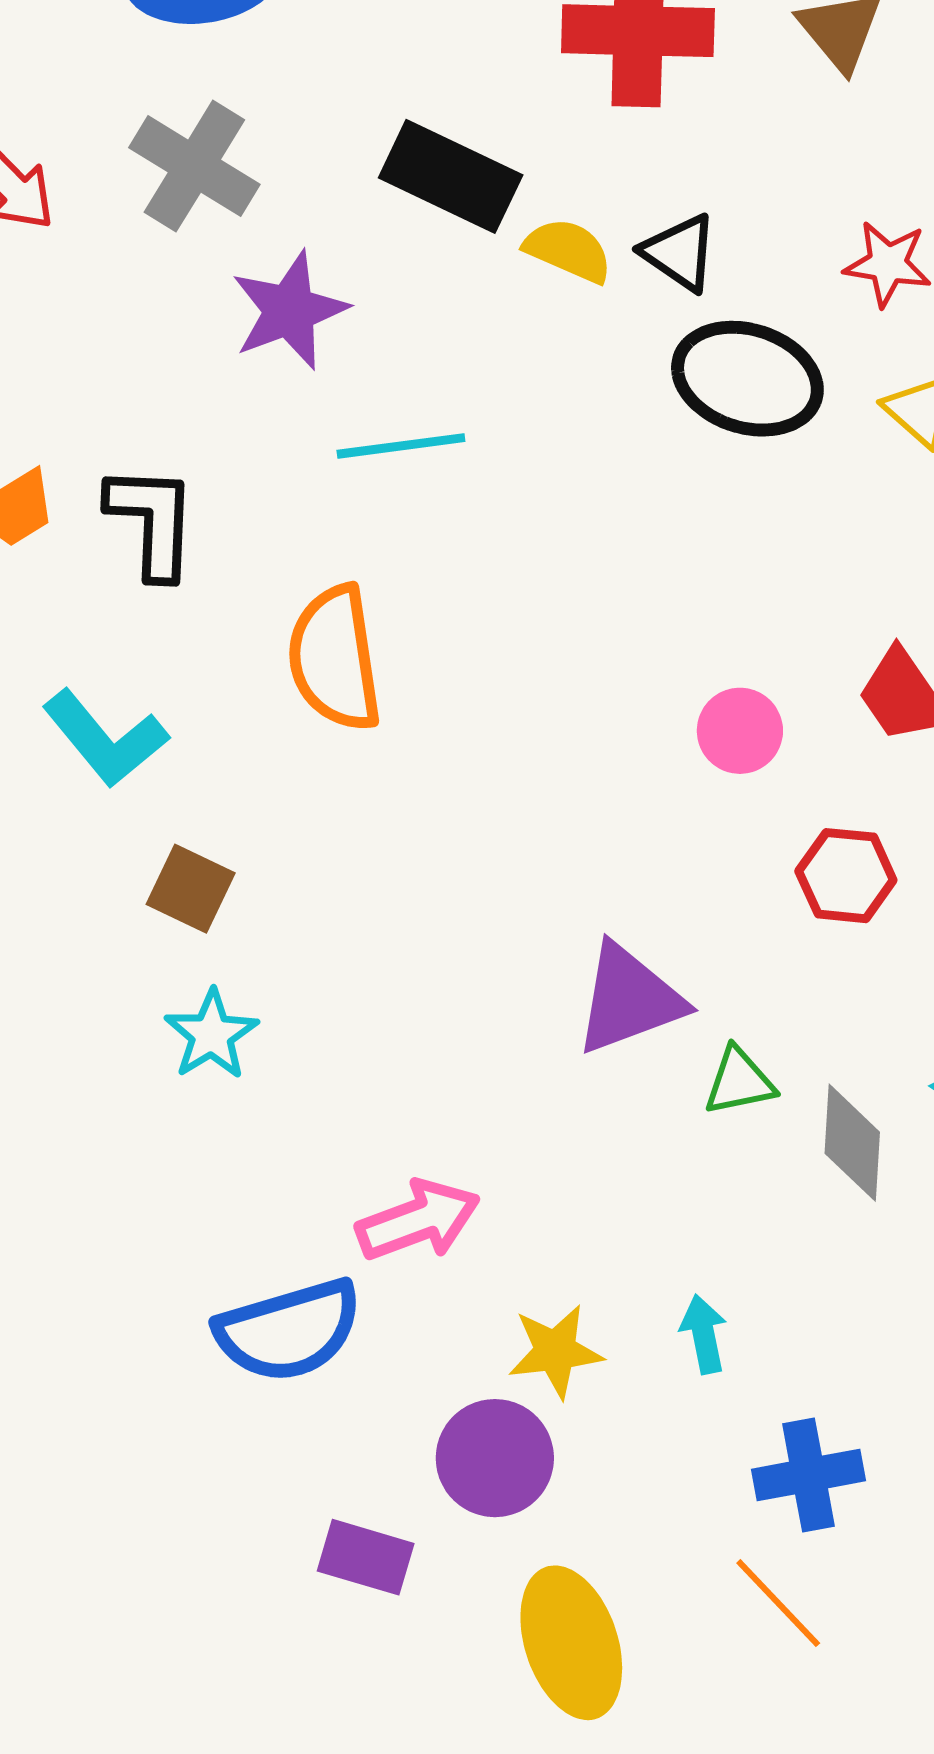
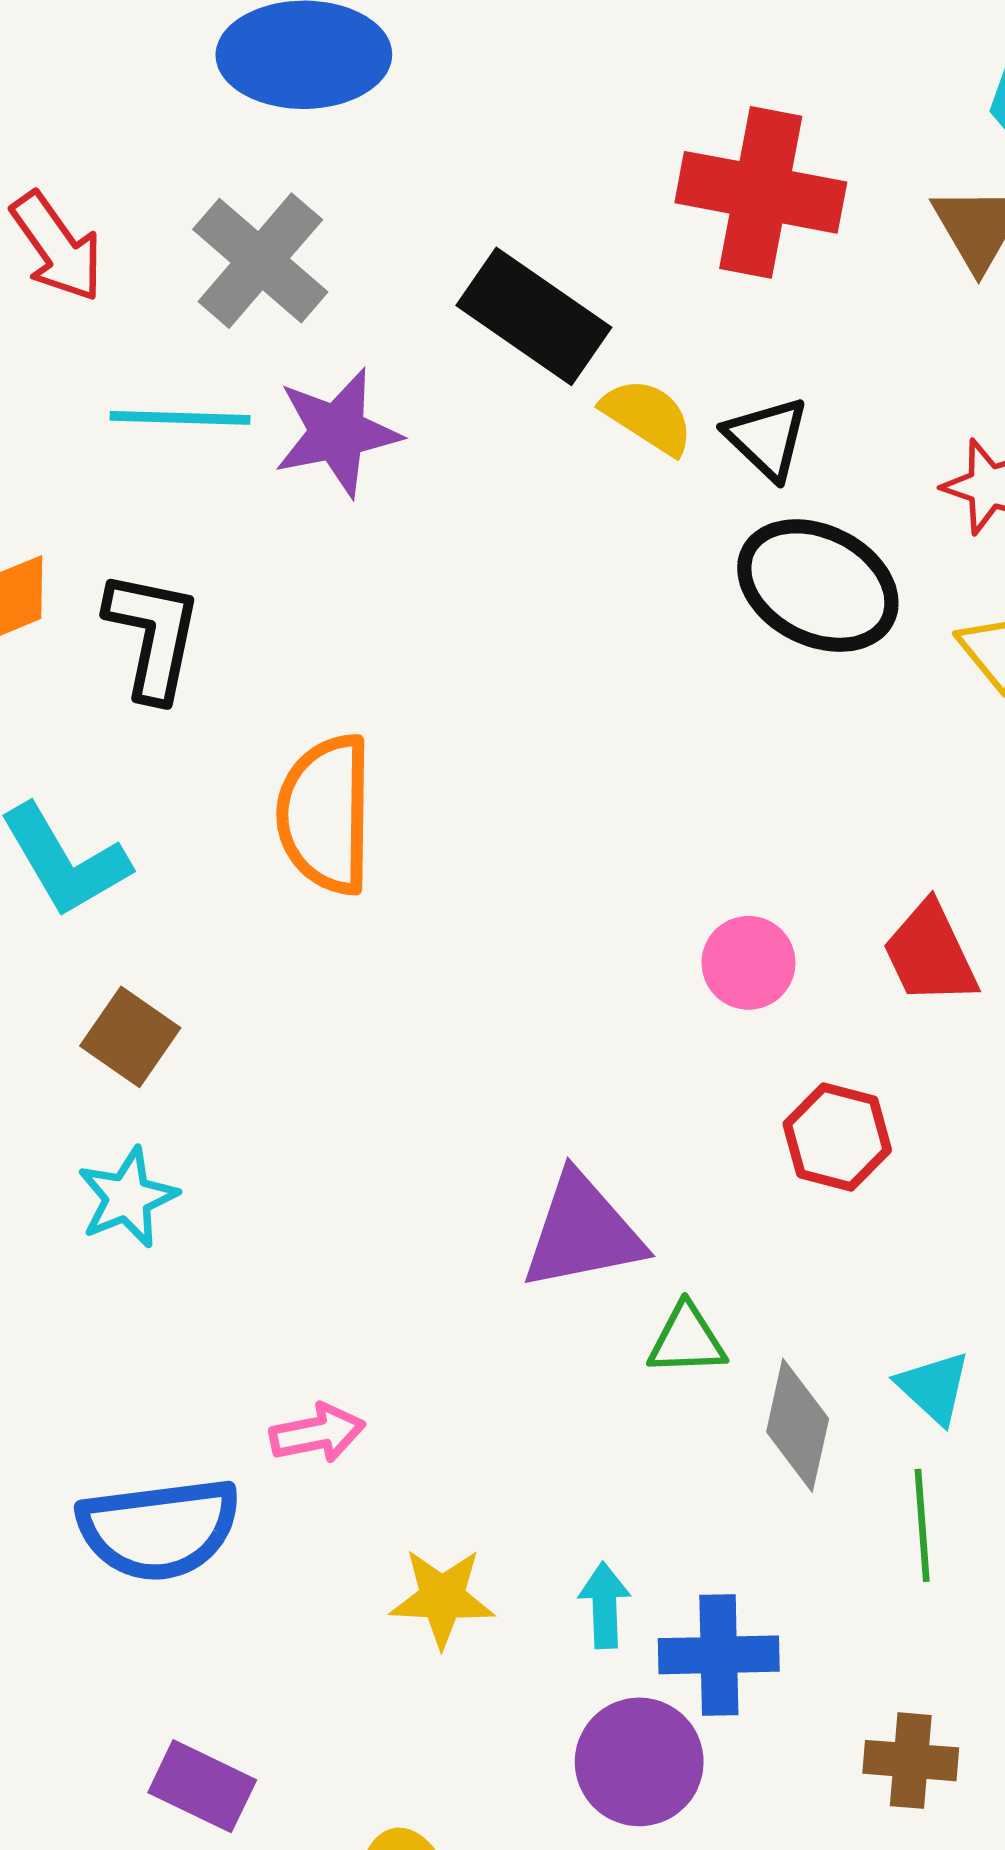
cyan line: (401, 446) -> (180, 418), moved
pink arrow: (418, 1220) -> (317, 1433), size x0.7
purple circle: (495, 1458) -> (639, 1762), moved
blue cross: (808, 1475) -> (719, 1655), moved

